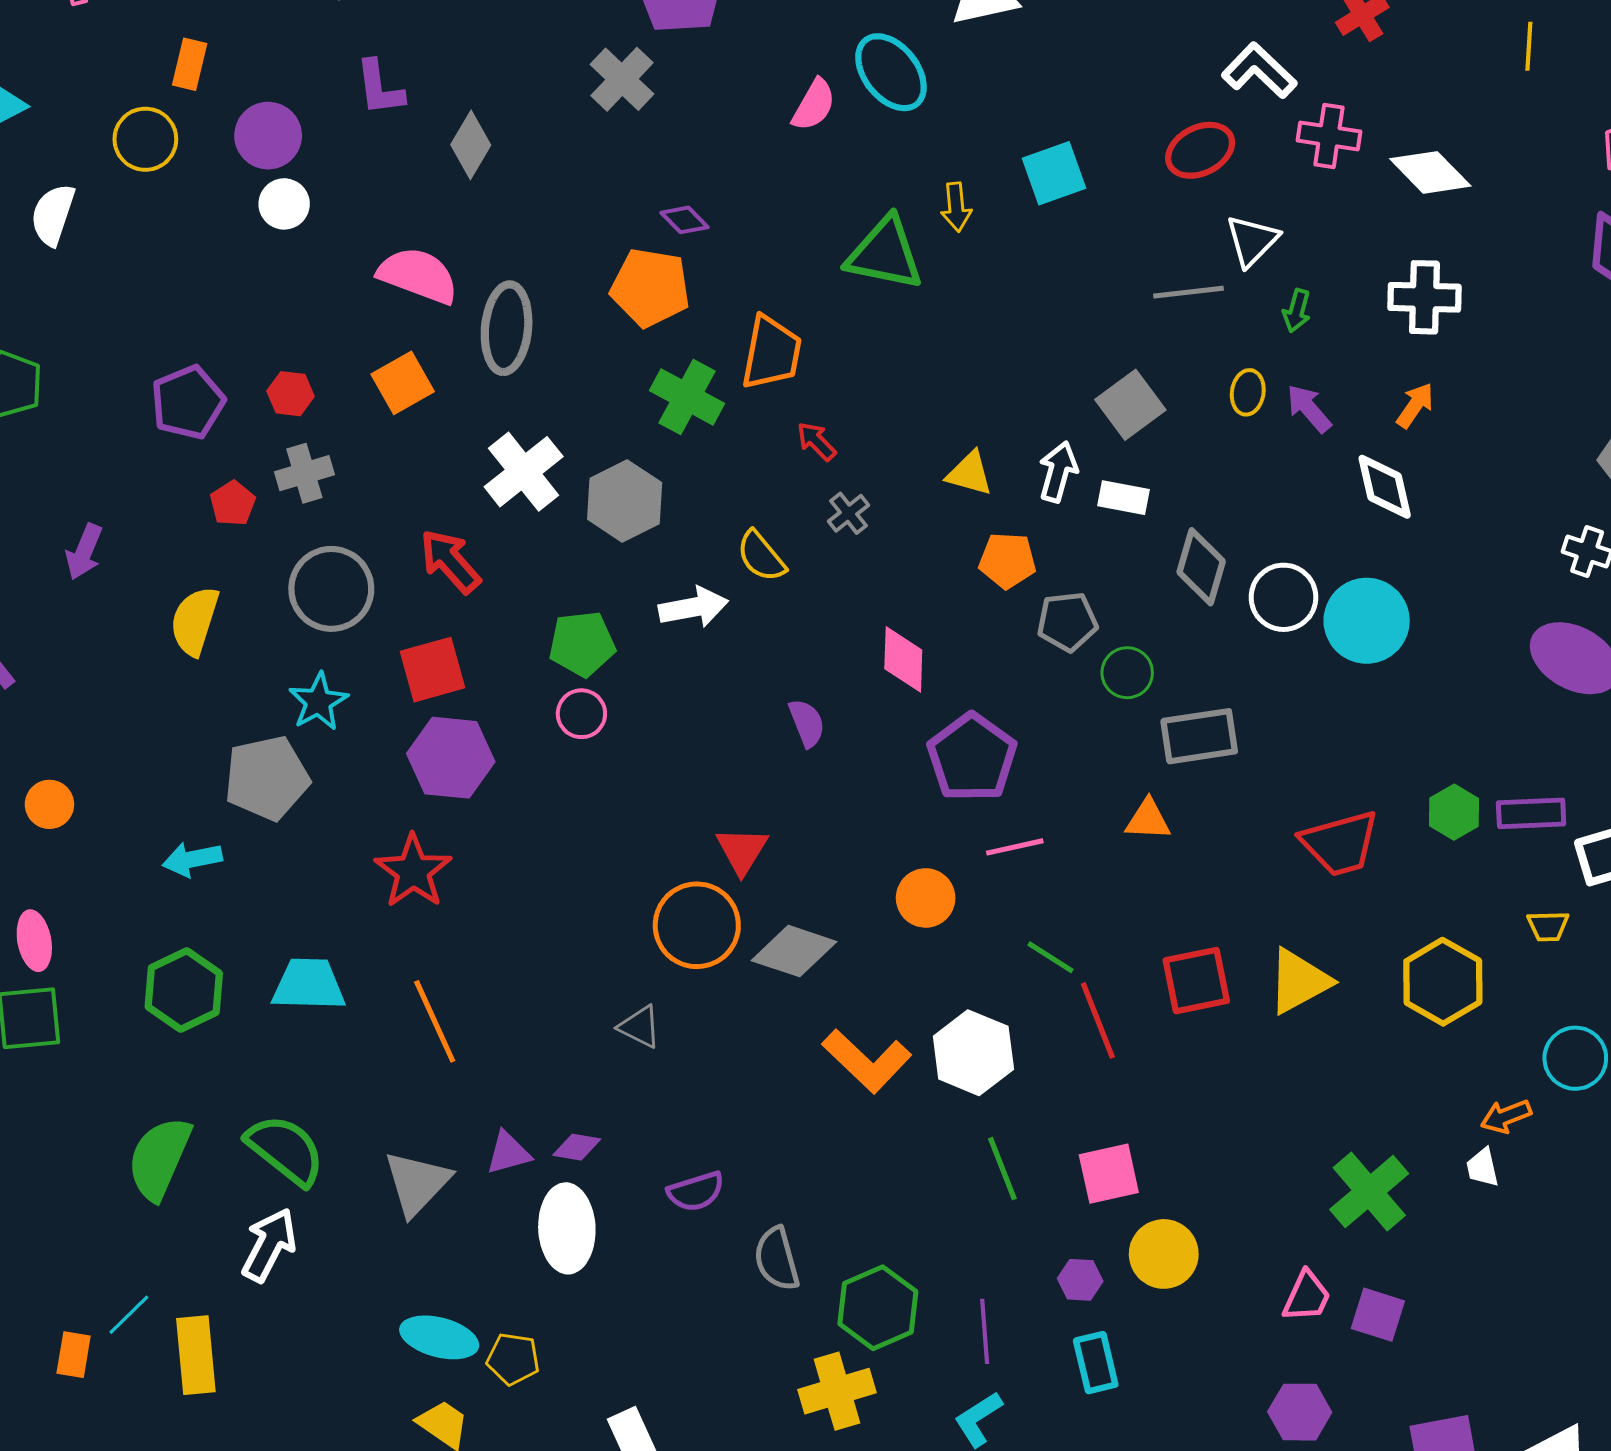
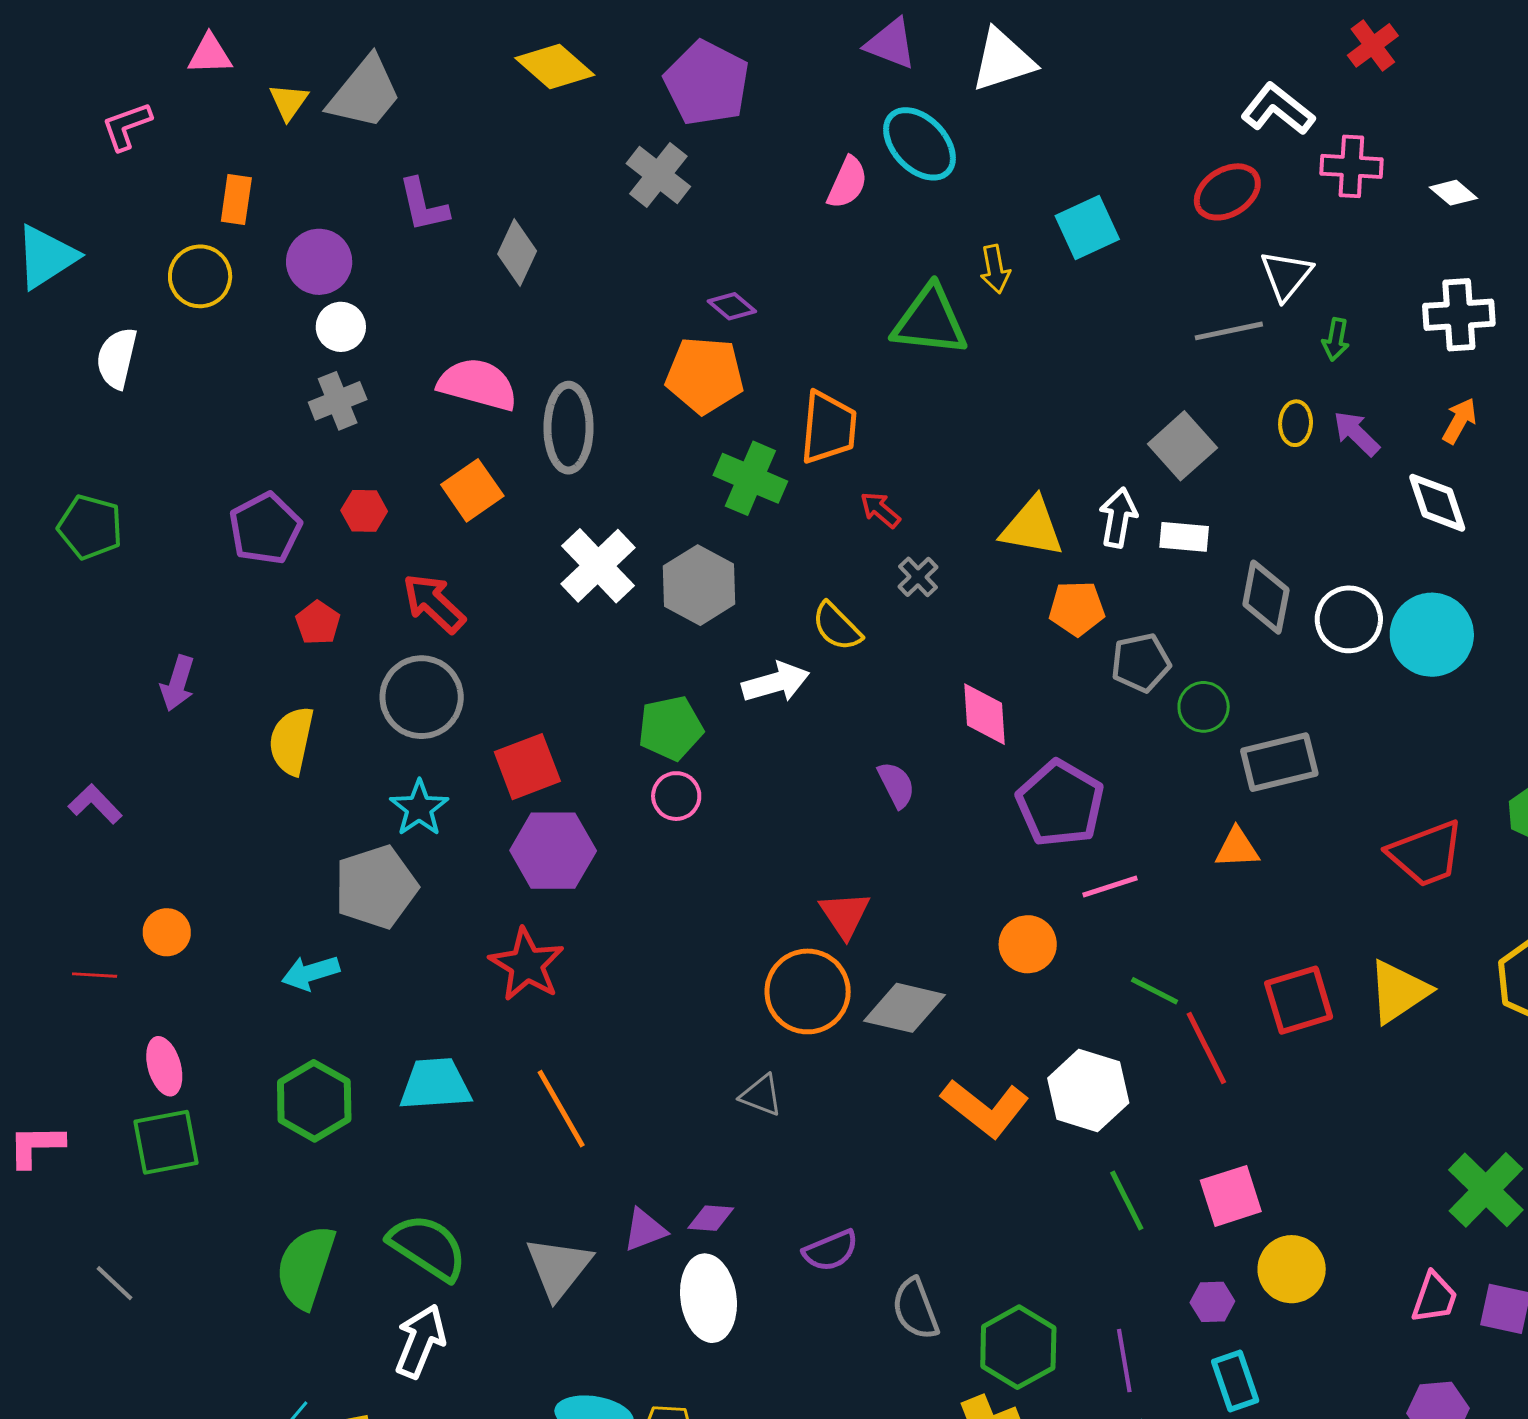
white diamond: (1430, 172) -> (1453, 193), size x0.6
gray cross: (304, 473) -> (338, 401), moved
yellow triangle: (970, 474) -> (1032, 527), size x1.4
red arrow: (450, 561) -> (434, 603), moved

